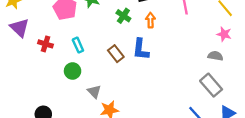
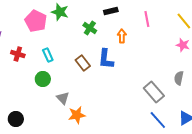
orange arrow: (150, 20) -> (122, 36), moved
gray semicircle: (215, 56) -> (179, 78), moved, turned -88
gray rectangle: (211, 85) -> (154, 92), moved

